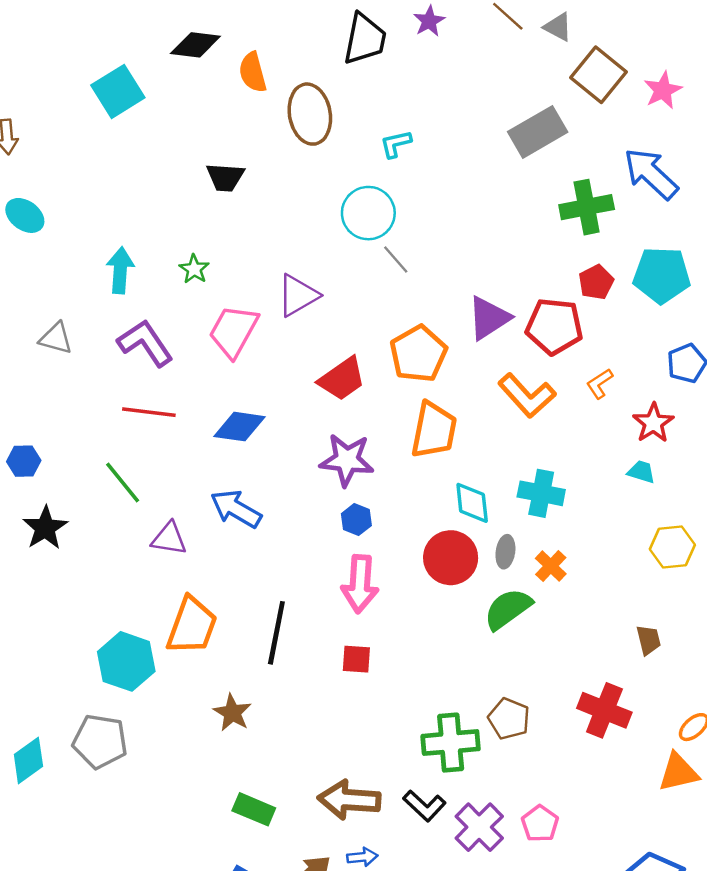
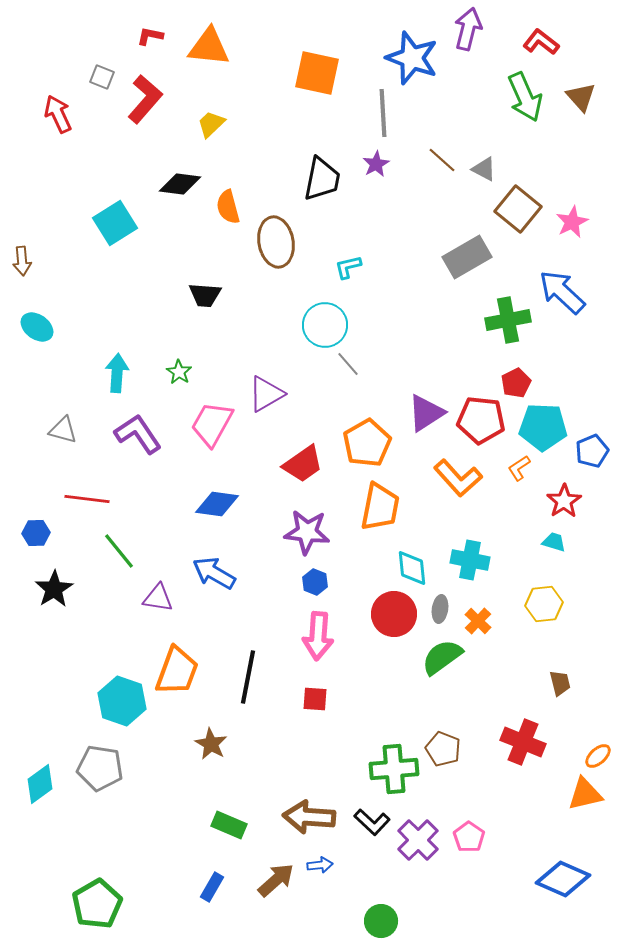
cyan pentagon: (662, 275) -> (543, 427), moved
red line: (149, 412) -> (87, 499), moved
yellow hexagon: (672, 547) -> (544, 604), moved

